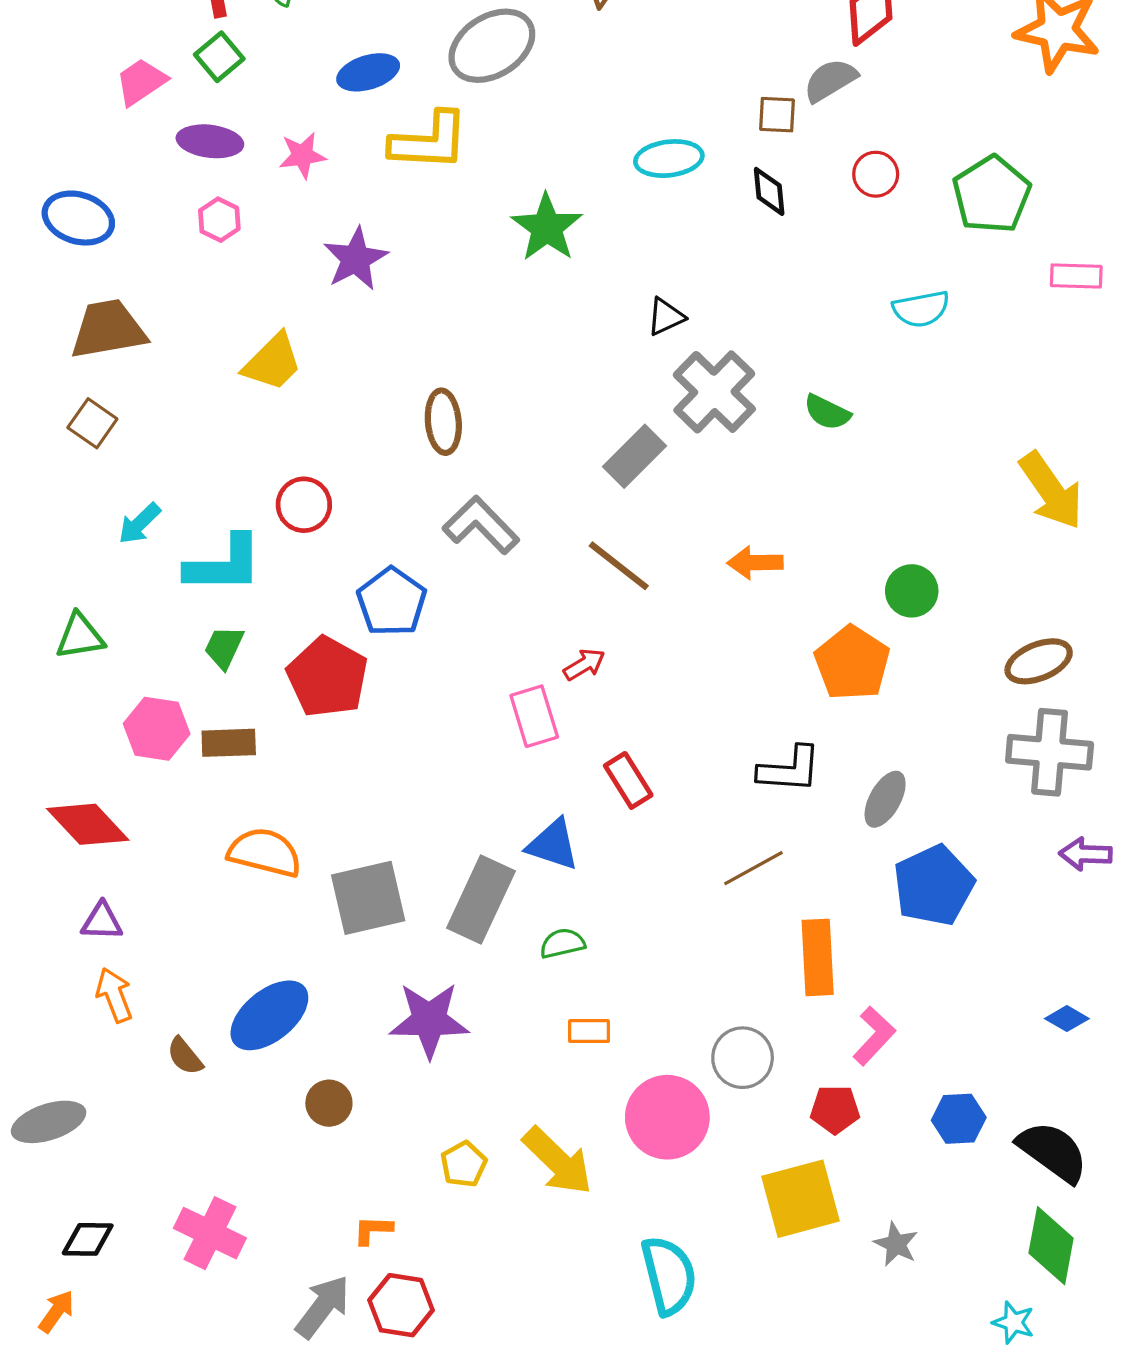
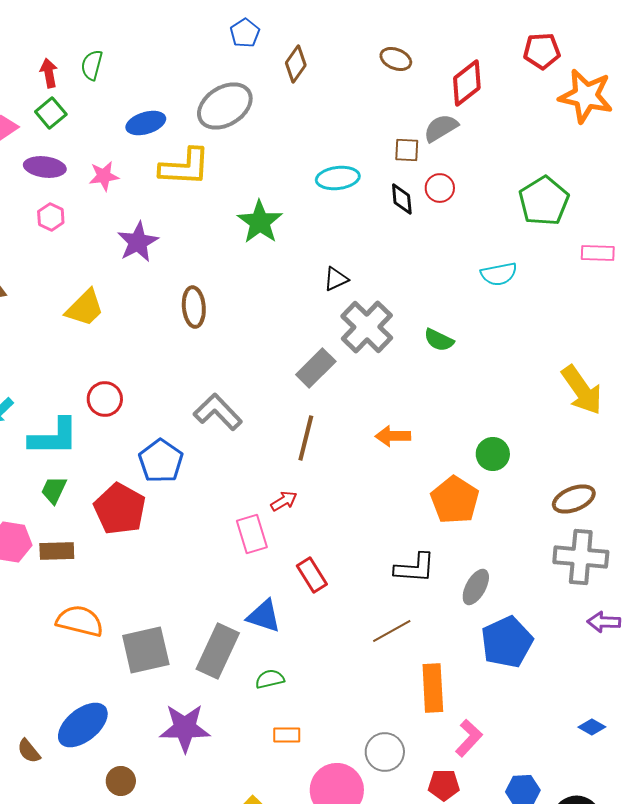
red circle: (876, 174) -> (440, 188), moved
brown ellipse: (443, 422) -> (194, 307), moved
brown line: (619, 566) -> (306, 438), turned 66

